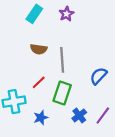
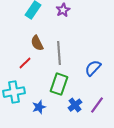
brown semicircle: (39, 49) -> (37, 43), turned 56
red line: (39, 82) -> (25, 63), moved

